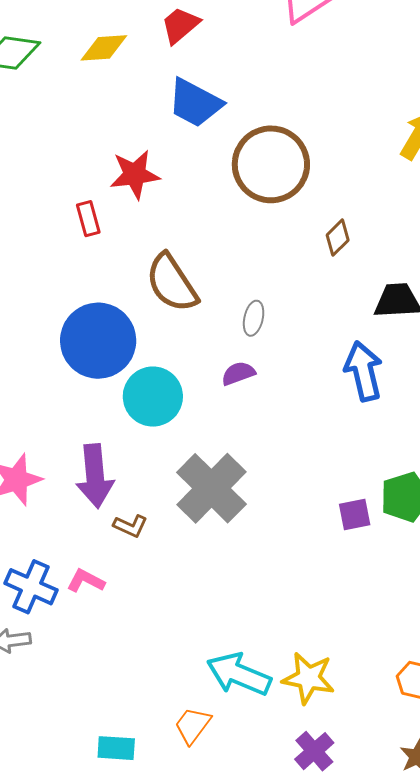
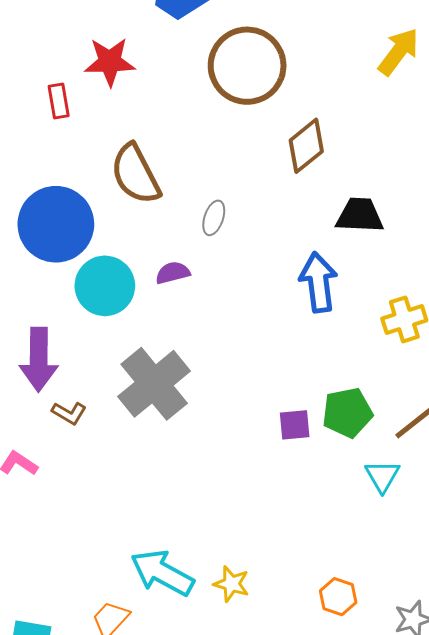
brown diamond: (338, 238) -> (306, 146), size x1.5
purple semicircle: (238, 373) -> (173, 273), moved
yellow star: (308, 678) -> (231, 584), size x0.7

